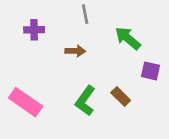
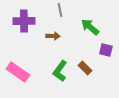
purple cross: (34, 30) -> (24, 21), size x1.5

